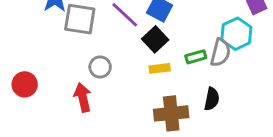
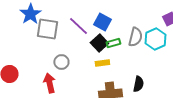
gray semicircle: (220, 53) -> (135, 37), moved
green rectangle: (196, 57) -> (113, 43), moved

